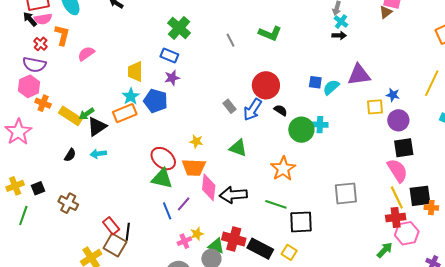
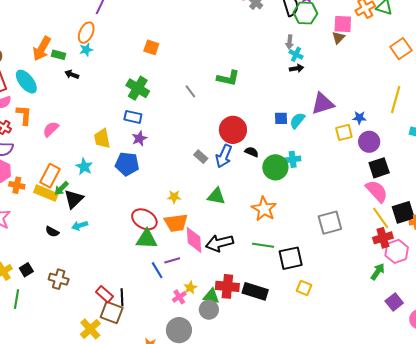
cyan star: (131, 96) -> (84, 167), moved
orange rectangle: (125, 113) -> (50, 176), moved, turned -30
black semicircle: (70, 155) -> (52, 232), turned 96
purple line: (184, 204) -> (172, 260), turned 42
yellow square: (289, 252) -> (304, 288), moved

